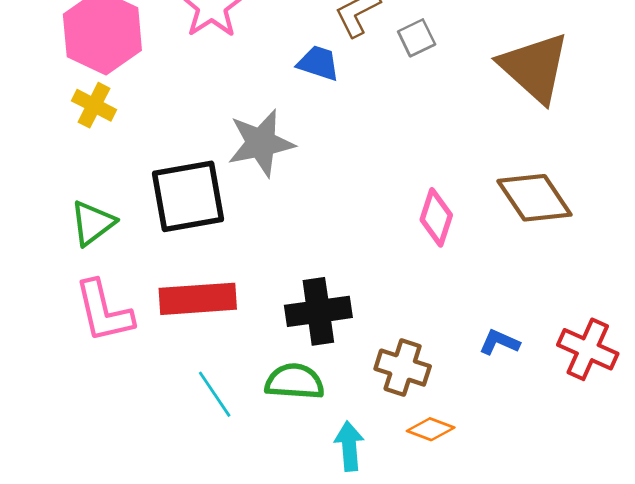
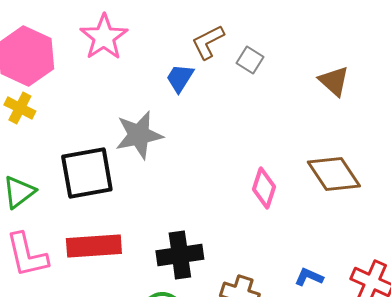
gray square: (417, 38) -> (250, 60), turned -32
blue trapezoid: (318, 63) -> (180, 78), turned -76
brown triangle: (534, 67) -> (334, 81), size x0.6

